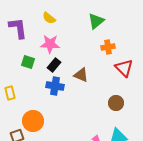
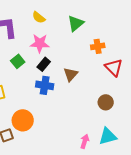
green triangle: (96, 21) -> (76, 23), moved
green square: (28, 62) -> (18, 61), turned 32
brown triangle: (81, 75) -> (71, 74), turned 49

